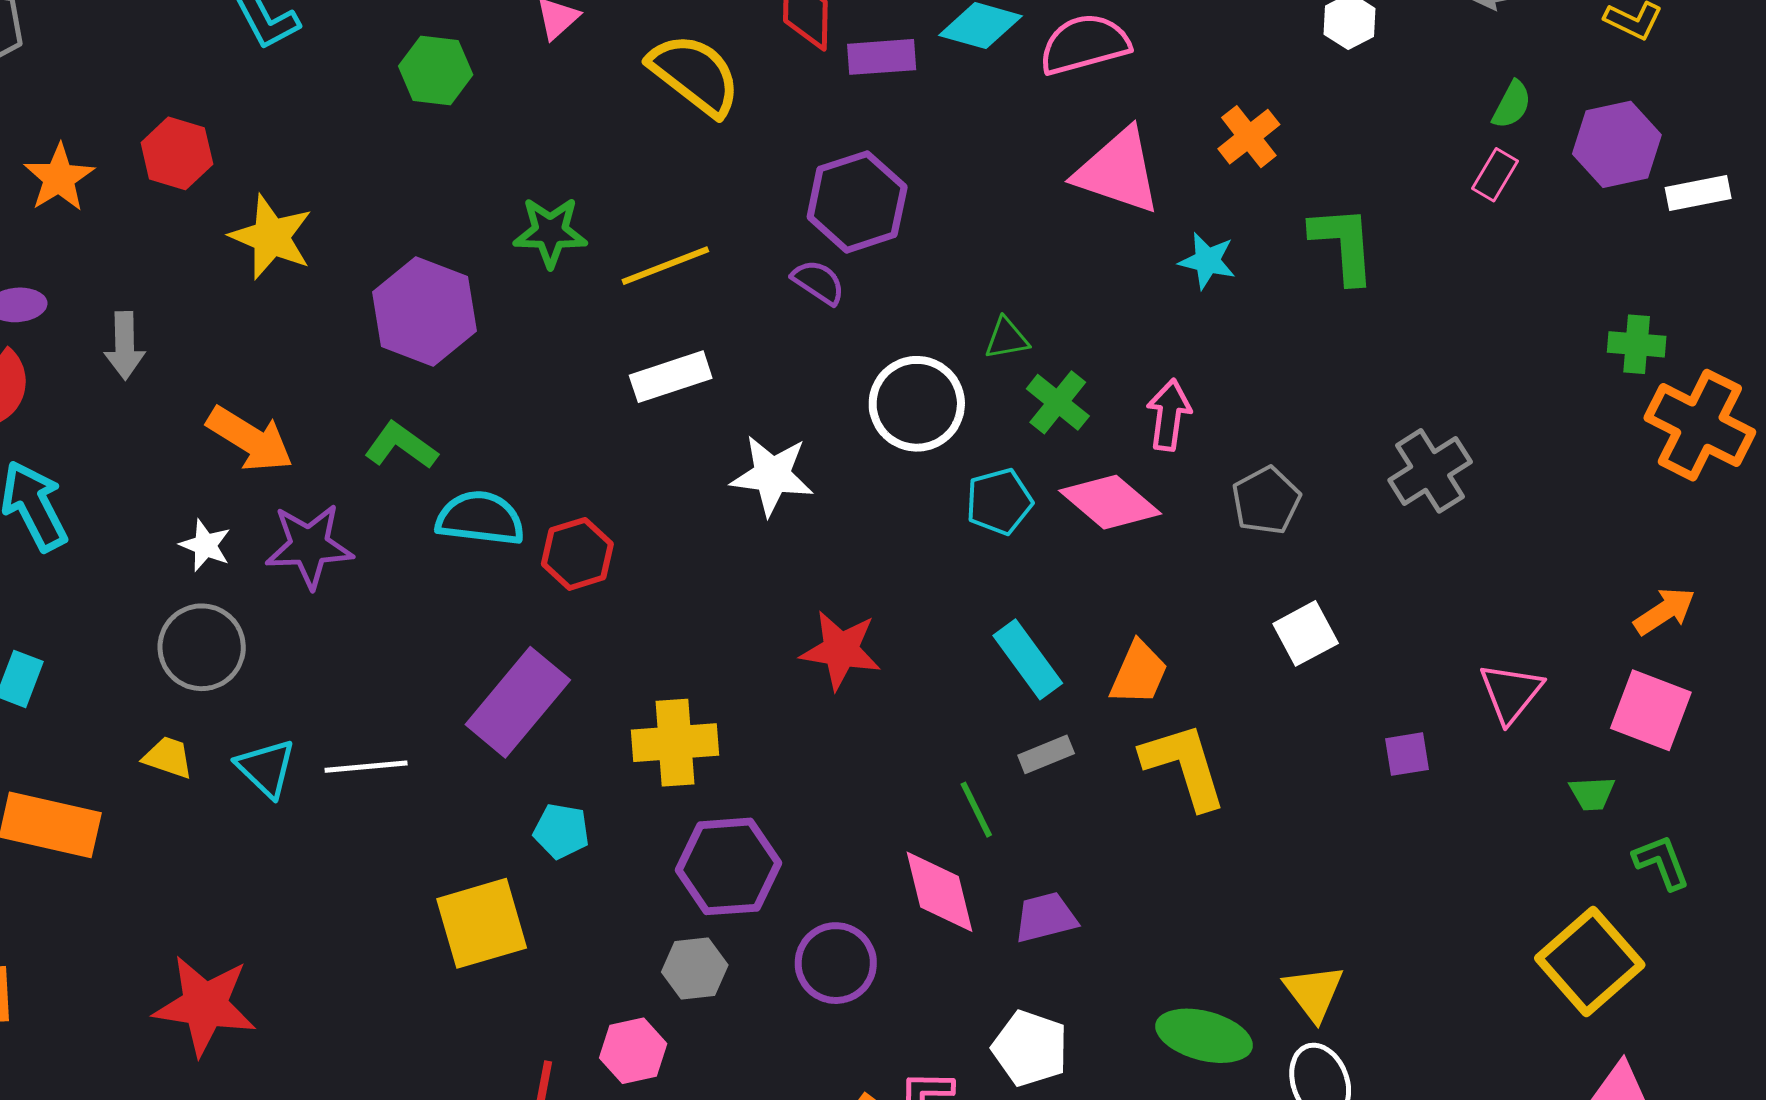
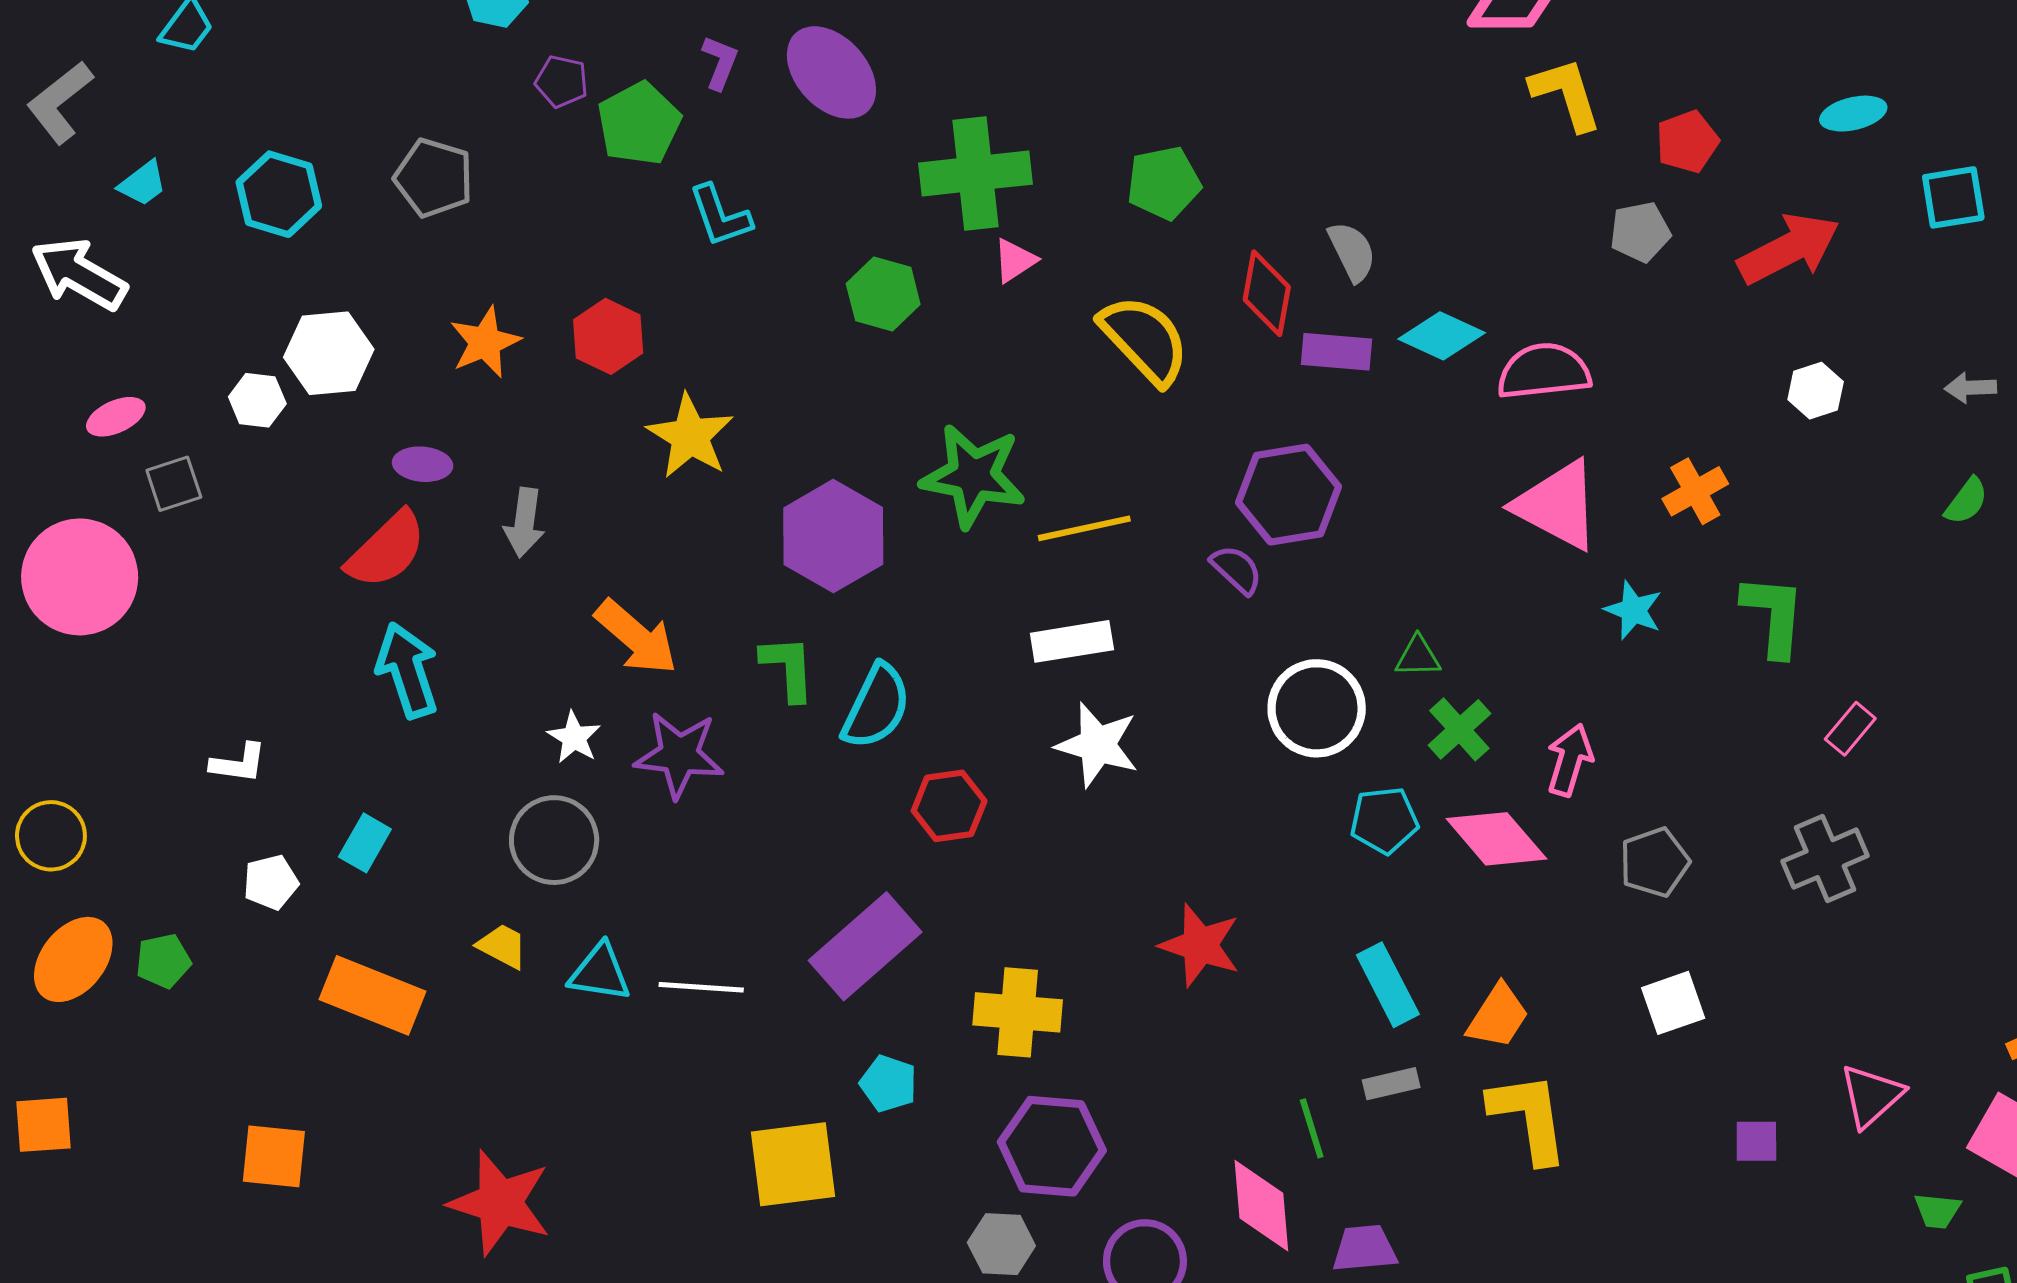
pink rectangle: (1495, 175) -> (1850, 729), moved
green star: (550, 232) -> (973, 476), size x1.4
green L-shape: (401, 446) -> (788, 668), turned 42
white star: (772, 475) -> (1097, 745), moved
cyan semicircle: (480, 518) -> (876, 707), moved, turned 100
cyan triangle: (266, 768) -> (600, 973), turned -44

